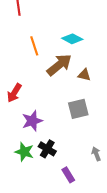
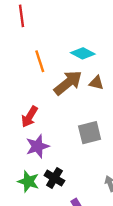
brown triangle: (84, 75) -> (96, 83), moved
red arrow: (14, 93) -> (29, 117), moved

